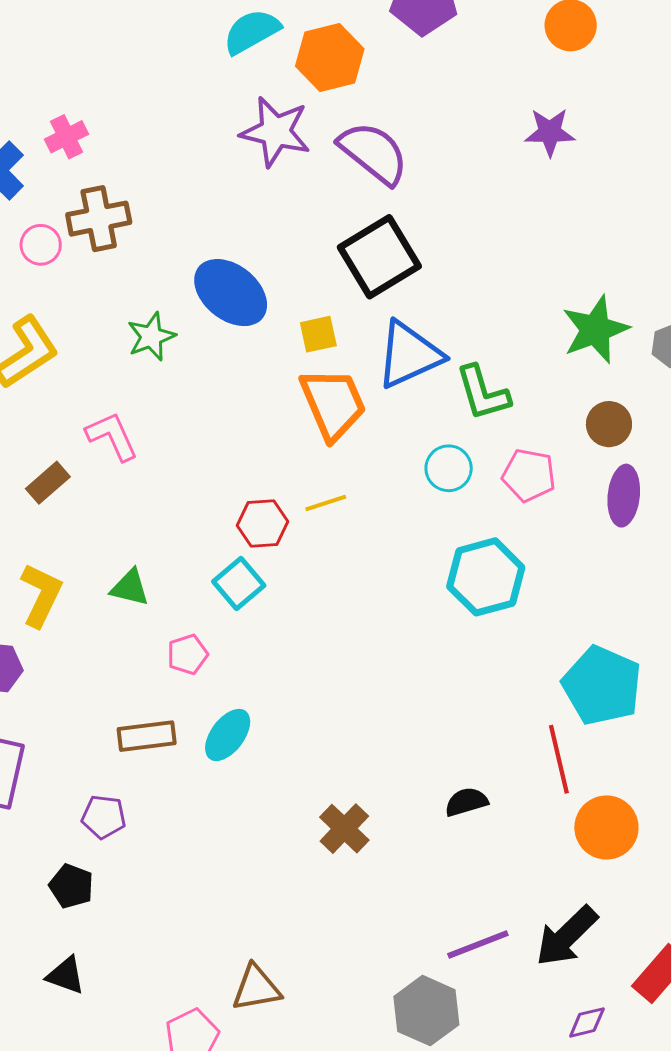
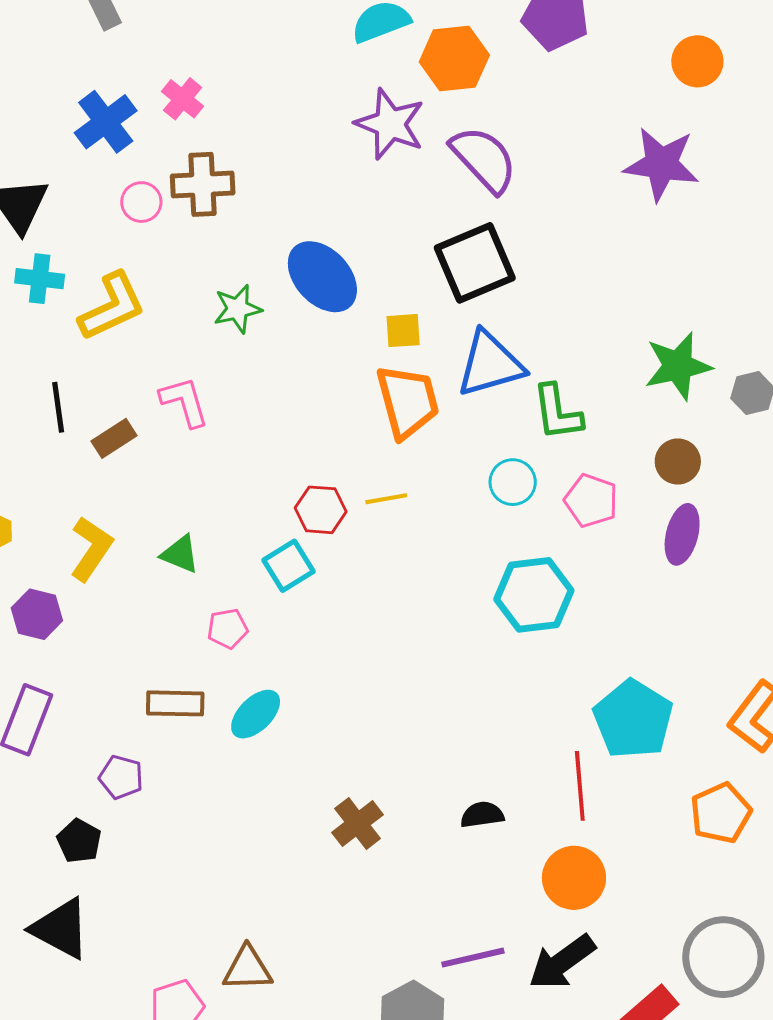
purple star: (550, 132) -> (661, 164), size x1.5
pink cross: (67, 137) -> (183, 99), turned -33
orange circle: (606, 827) -> (574, 878), moved
black triangle: (66, 975) -> (61, 929), size x1.6

